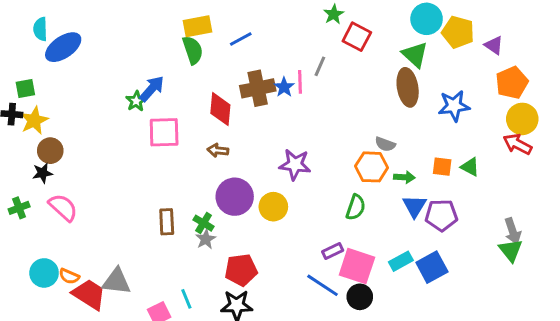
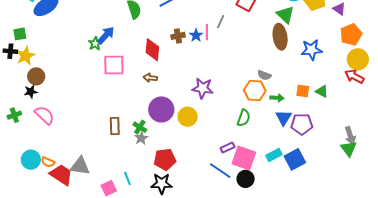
brown cross: (258, 88) -> (178, 36), size x0.6

